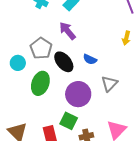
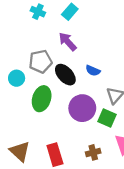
gray pentagon: (41, 48) -> (41, 62), turned 30
green square: (69, 121) -> (107, 118), moved

